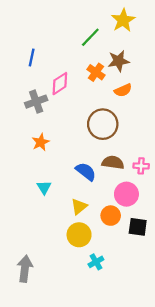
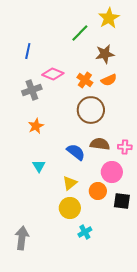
orange cross: (96, 72) -> (85, 80), moved
pink diamond: (60, 84) -> (53, 74), turned 55

